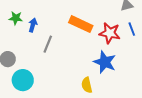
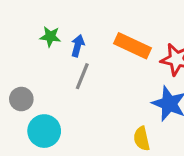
green star: (16, 18) -> (50, 37), moved
blue arrow: (33, 25) -> (78, 46), moved

